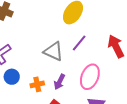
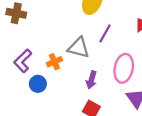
orange cross: (37, 84) -> (54, 62), moved

